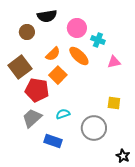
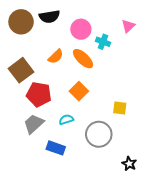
brown circle: (27, 32) -> (21, 22), moved, size x1.5
pink triangle: (114, 62) -> (128, 26), moved, turned -32
orange square: (58, 75) -> (79, 91), moved

